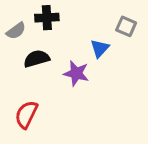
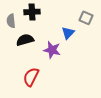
gray semicircle: (16, 31) -> (11, 21), turned 120
red semicircle: (26, 114) -> (31, 77), moved

